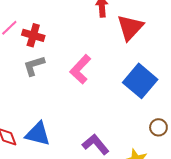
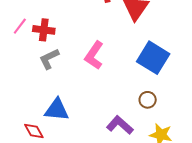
brown circle: (158, 127) -> (148, 100), moved
blue triangle: (38, 134) -> (57, 110), moved

